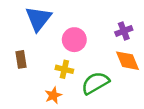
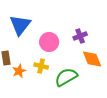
purple cross: (124, 31) -> (80, 36), moved
orange star: (53, 95) -> (19, 71), moved

